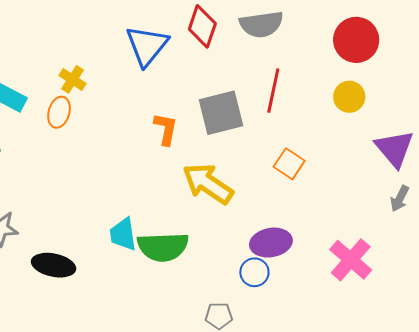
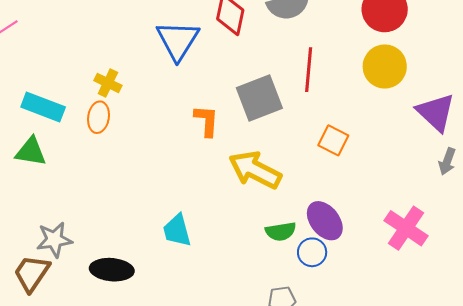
yellow circle: (349, 97) -> (385, 66), size x1.4
purple ellipse: (271, 243) -> (325, 221), turned 69
green semicircle: (163, 247) -> (281, 231), moved, size x0.6

